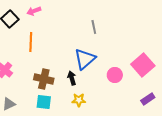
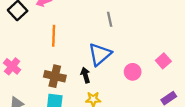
orange line: (31, 42) -> (54, 36), moved
pink square: (143, 65) -> (163, 61), size x0.6

